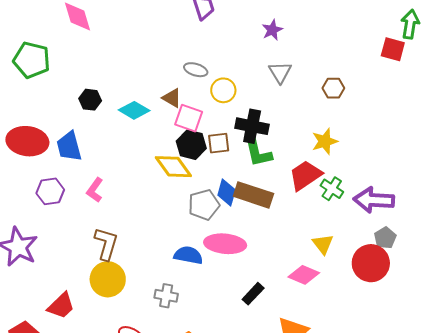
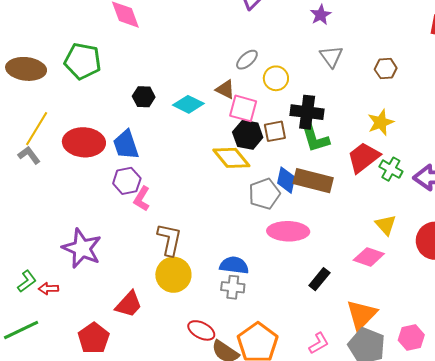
gray ellipse: (196, 70) -> (247, 60), turned -55
pink L-shape: (95, 190) -> (142, 199), moved
purple hexagon: (50, 191) -> (127, 181), moved
blue semicircle: (188, 255) -> (234, 265), moved

